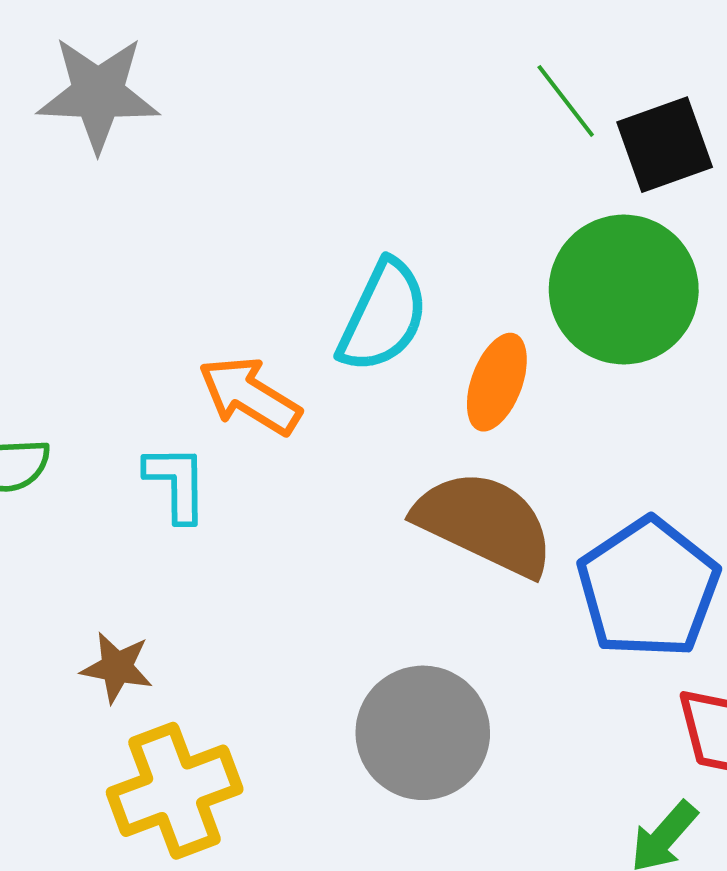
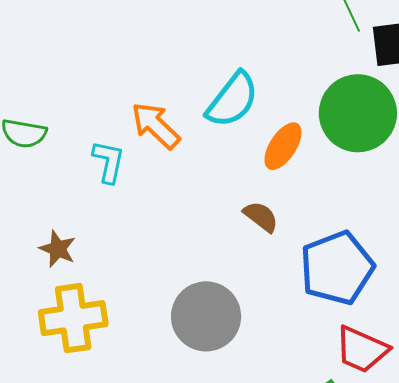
brown semicircle: (485, 523) -> (261, 217), size x0.5

